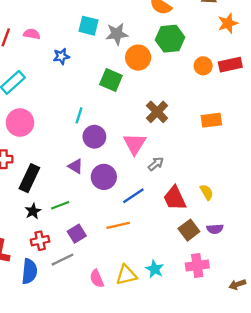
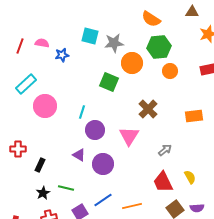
blue star: (61, 56) -> (62, 55), moved
orange circle: (203, 66) -> (170, 71), moved
pink circle: (20, 123) -> (45, 106), moved
gray arrow: (156, 164) -> (165, 150), moved
black rectangle: (29, 178) -> (40, 165), size x0.6
blue line: (133, 196) -> (103, 200), moved
green line: (60, 205) -> (66, 188), turned 35
orange line: (118, 225) -> (132, 206), moved

